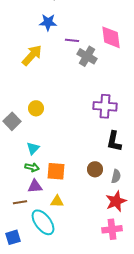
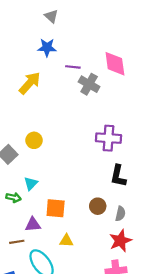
green arrow: (32, 167) -> (14, 198), moved
yellow triangle: (57, 201) -> (66, 241), moved

